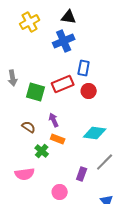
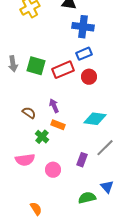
blue cross: (64, 41) -> (83, 27), moved, turned 30
blue rectangle: (84, 68) -> (84, 54), turned 56
green square: (36, 92) -> (36, 66), moved
pink circle: (60, 192) -> (53, 170), moved

